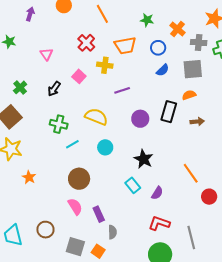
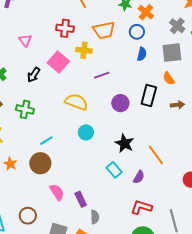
orange cross: (177, 29) -> (146, 12), moved
red cross: (86, 43) -> (65, 28), turned -36
gray cross: (199, 43) -> (177, 26), turned 35
blue semicircle: (163, 70) -> (142, 54), turned -32
pink square: (79, 76) -> (58, 62), size x1.5
orange semicircle: (189, 95) -> (169, 78), turned -104
green cross: (59, 124) -> (25, 109), moved
cyan line: (72, 144) -> (46, 141), moved
orange line: (191, 173) -> (156, 155), moved
brown circle: (79, 179) -> (40, 163), moved

